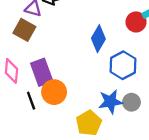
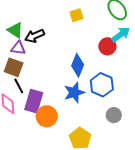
purple rectangle: (42, 72) -> (34, 101), turned 45
black line: (31, 101) -> (19, 86), moved
blue star: (110, 102) -> (74, 93), moved

